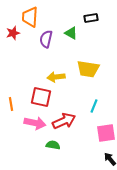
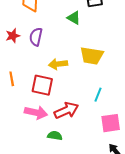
red star: (13, 33) -> (13, 36), moved
purple semicircle: (46, 39) -> (36, 37), moved
orange line: (11, 104) -> (12, 79), moved

